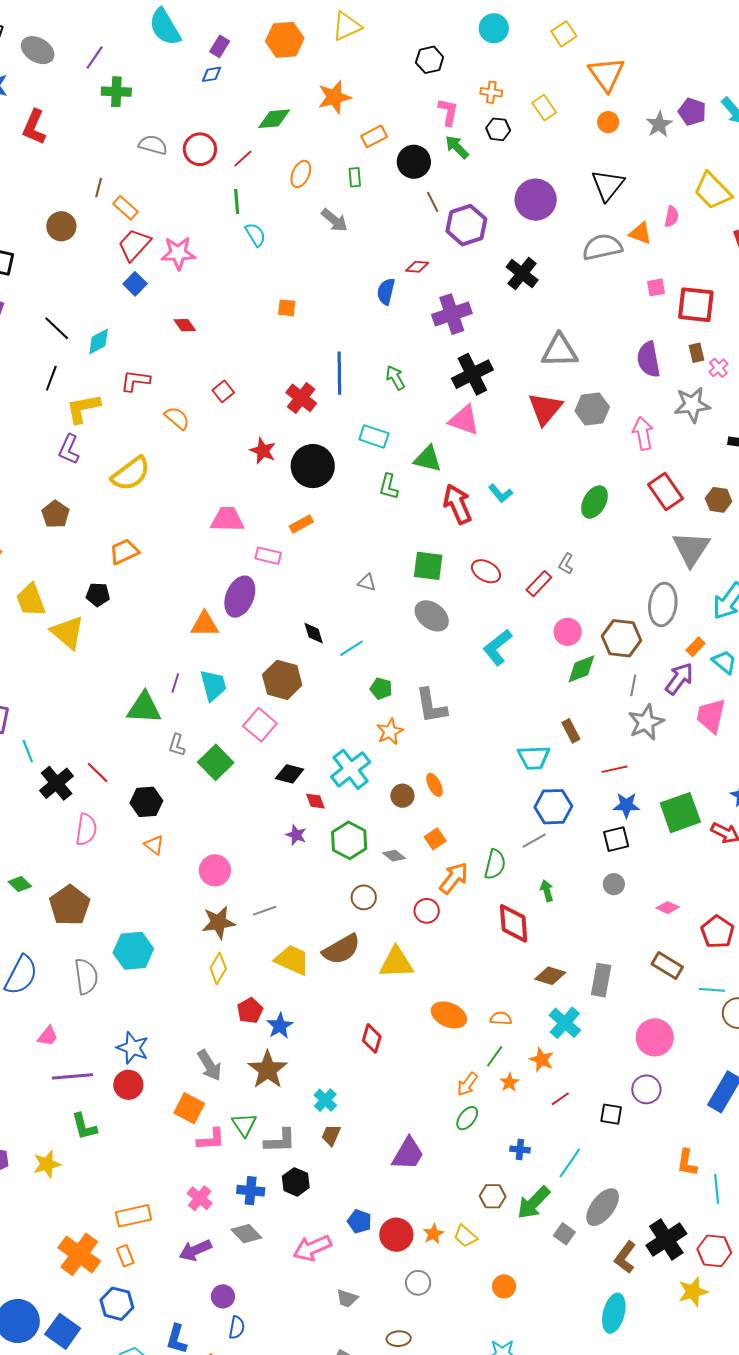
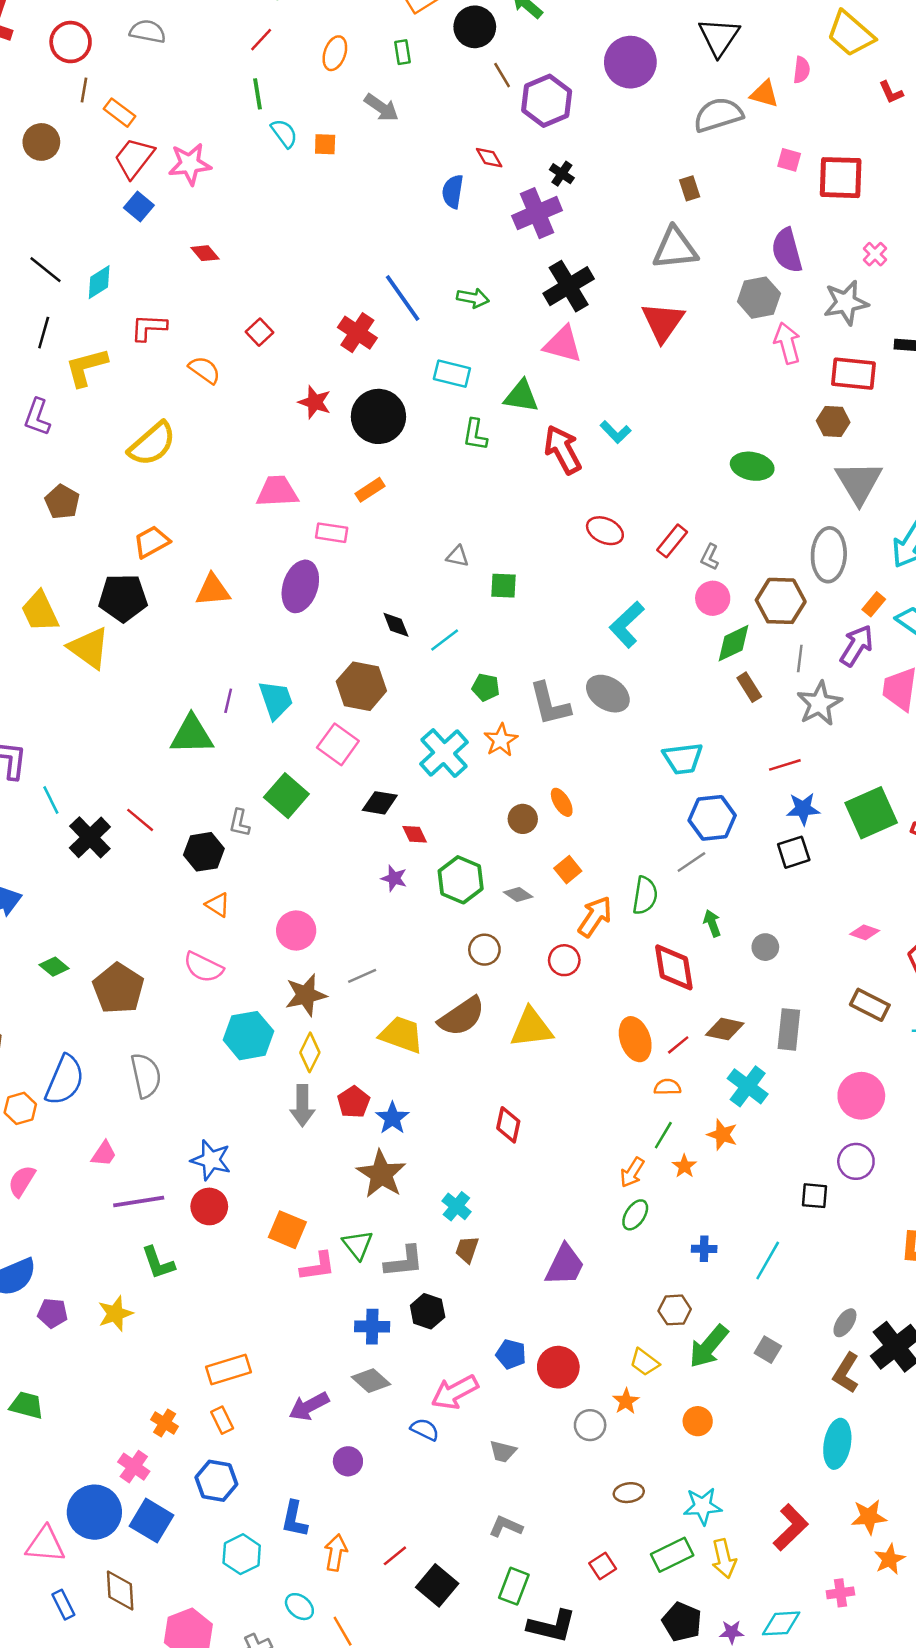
red circle: (200, 149) -> (71, 42), moved
red diamond: (417, 267) -> (489, 158), turned 60
black cross: (522, 273) -> (562, 174), moved, size x0.6
pink square: (656, 287) -> (789, 160), turned 30
orange square: (287, 308) -> (325, 144), moved
brown rectangle: (697, 353) -> (690, 188), moved
blue line: (339, 373) -> (403, 298), turned -30
green arrow: (395, 378) -> (473, 298), turned 135
gray hexagon: (592, 409) -> (759, 298), moved
purple L-shape: (69, 449) -> (37, 417), moved
red rectangle: (666, 492) -> (853, 374), moved, turned -45
brown hexagon: (719, 500) -> (833, 421), moved
green ellipse: (594, 502) -> (752, 466), moved, turned 76
gray L-shape: (566, 564) -> (710, 557), moved
green square: (428, 566) -> (504, 586), moved, size x0.7
black pentagon: (98, 595) -> (123, 598), size x1.6
gray ellipse: (432, 616) -> (608, 694), moved
orange triangle: (205, 624) -> (213, 590), moved
brown rectangle: (571, 731) -> (749, 687), moved
gray L-shape: (177, 745) -> (239, 823), moved
cyan cross: (351, 769) -> (444, 753), moved
pink semicircle: (86, 829) -> (203, 967), moved, turned 112
gray circle: (614, 884) -> (765, 947), moved
cyan hexagon: (133, 951) -> (248, 1036), moved
orange ellipse: (449, 1015) -> (635, 1039), moved, turned 52
gray arrow: (210, 1065) -> (302, 1106), moved, turned 36
red line: (560, 1099) -> (678, 1045), moved
pink cross: (200, 1198) -> (134, 1467), moved
green arrow: (534, 1203) -> (709, 1346), moved
gray ellipse: (603, 1207) -> (845, 1323), moved, size x0.6
orange star: (433, 1234) -> (626, 1401), moved
orange cross: (79, 1254) -> (165, 1423), size x0.5
blue semicircle: (237, 1328) -> (425, 1429), moved, turned -70
brown ellipse: (399, 1339) -> (629, 1493), moved

